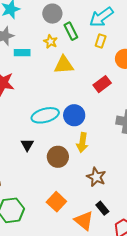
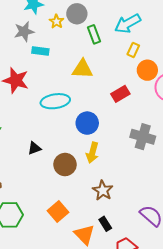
yellow star: (50, 41) -> (57, 21), moved
yellow rectangle: (101, 41) -> (133, 50), moved
cyan ellipse: (45, 115) -> (55, 101), moved
black triangle: (27, 145) -> (34, 148), turned 32

